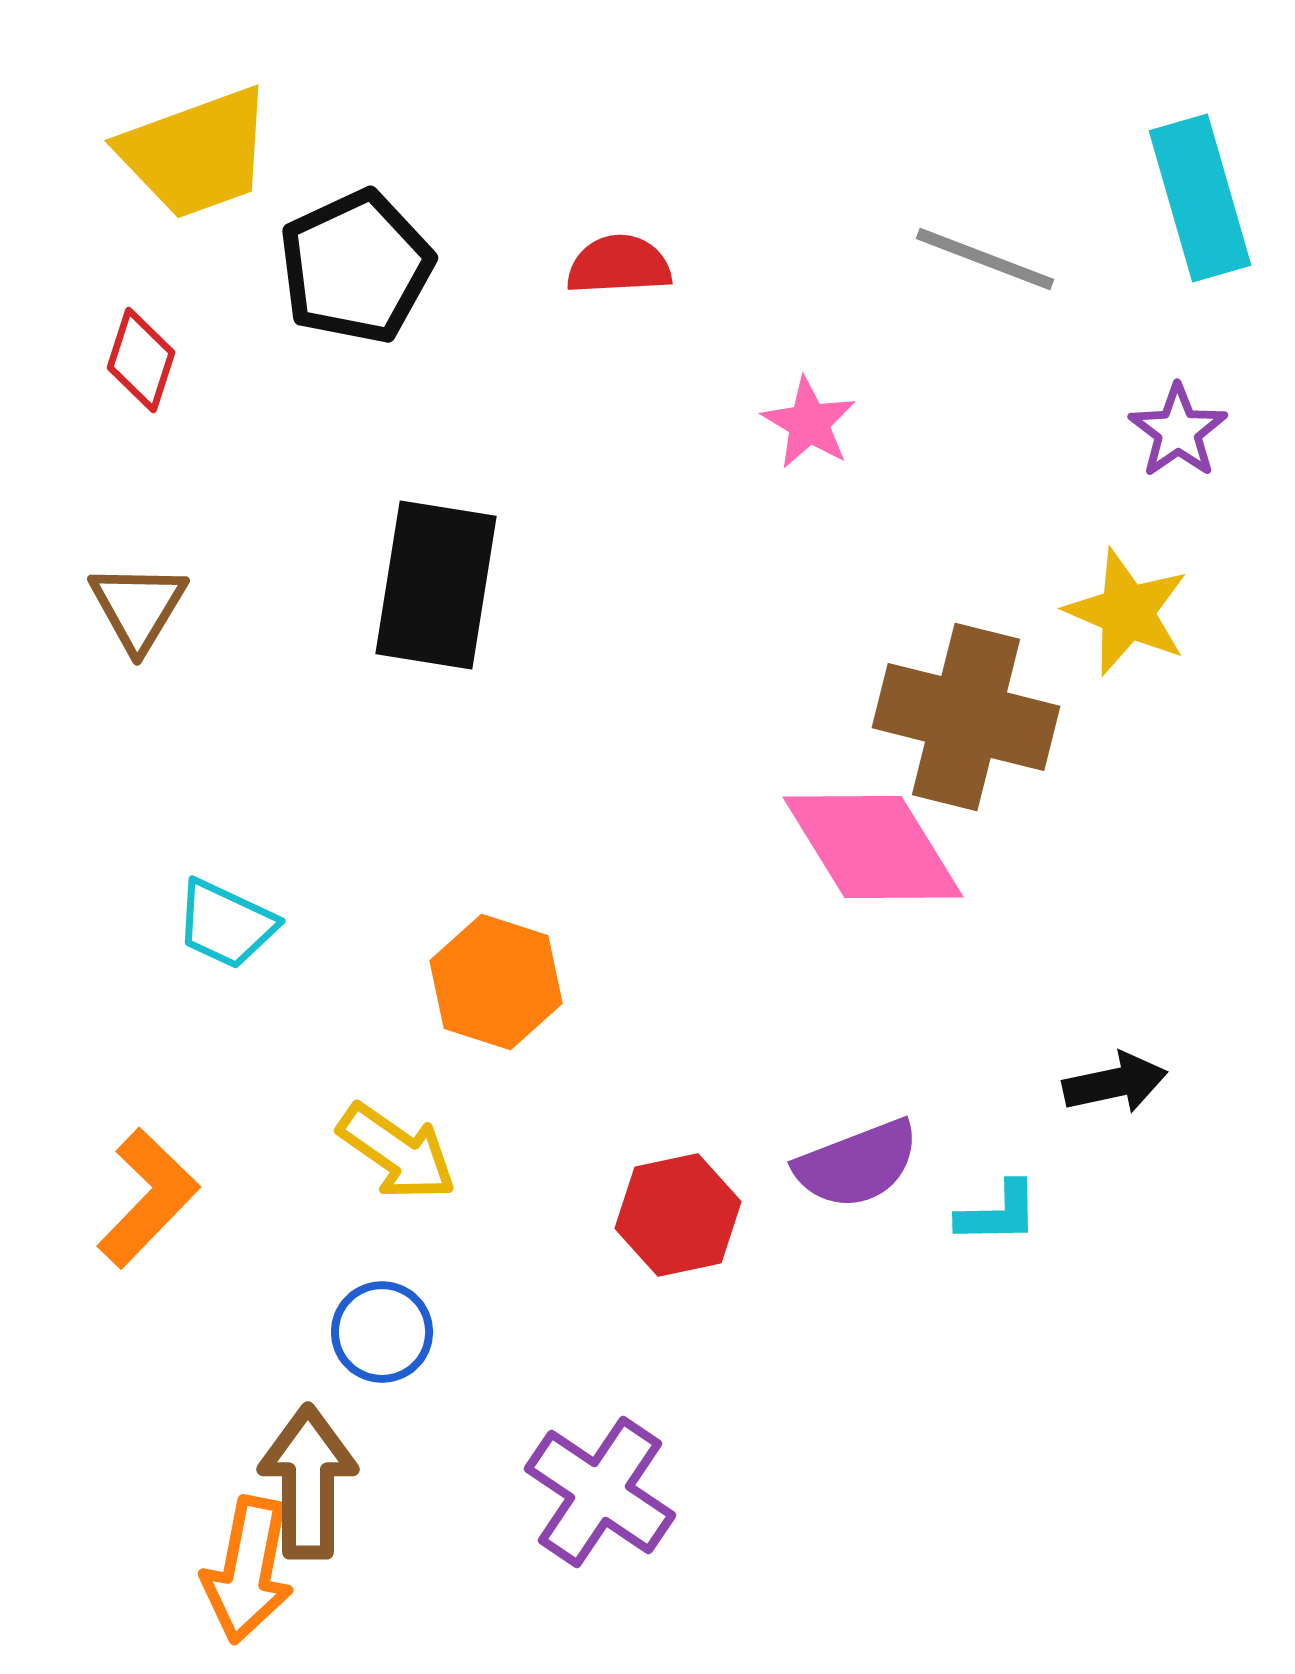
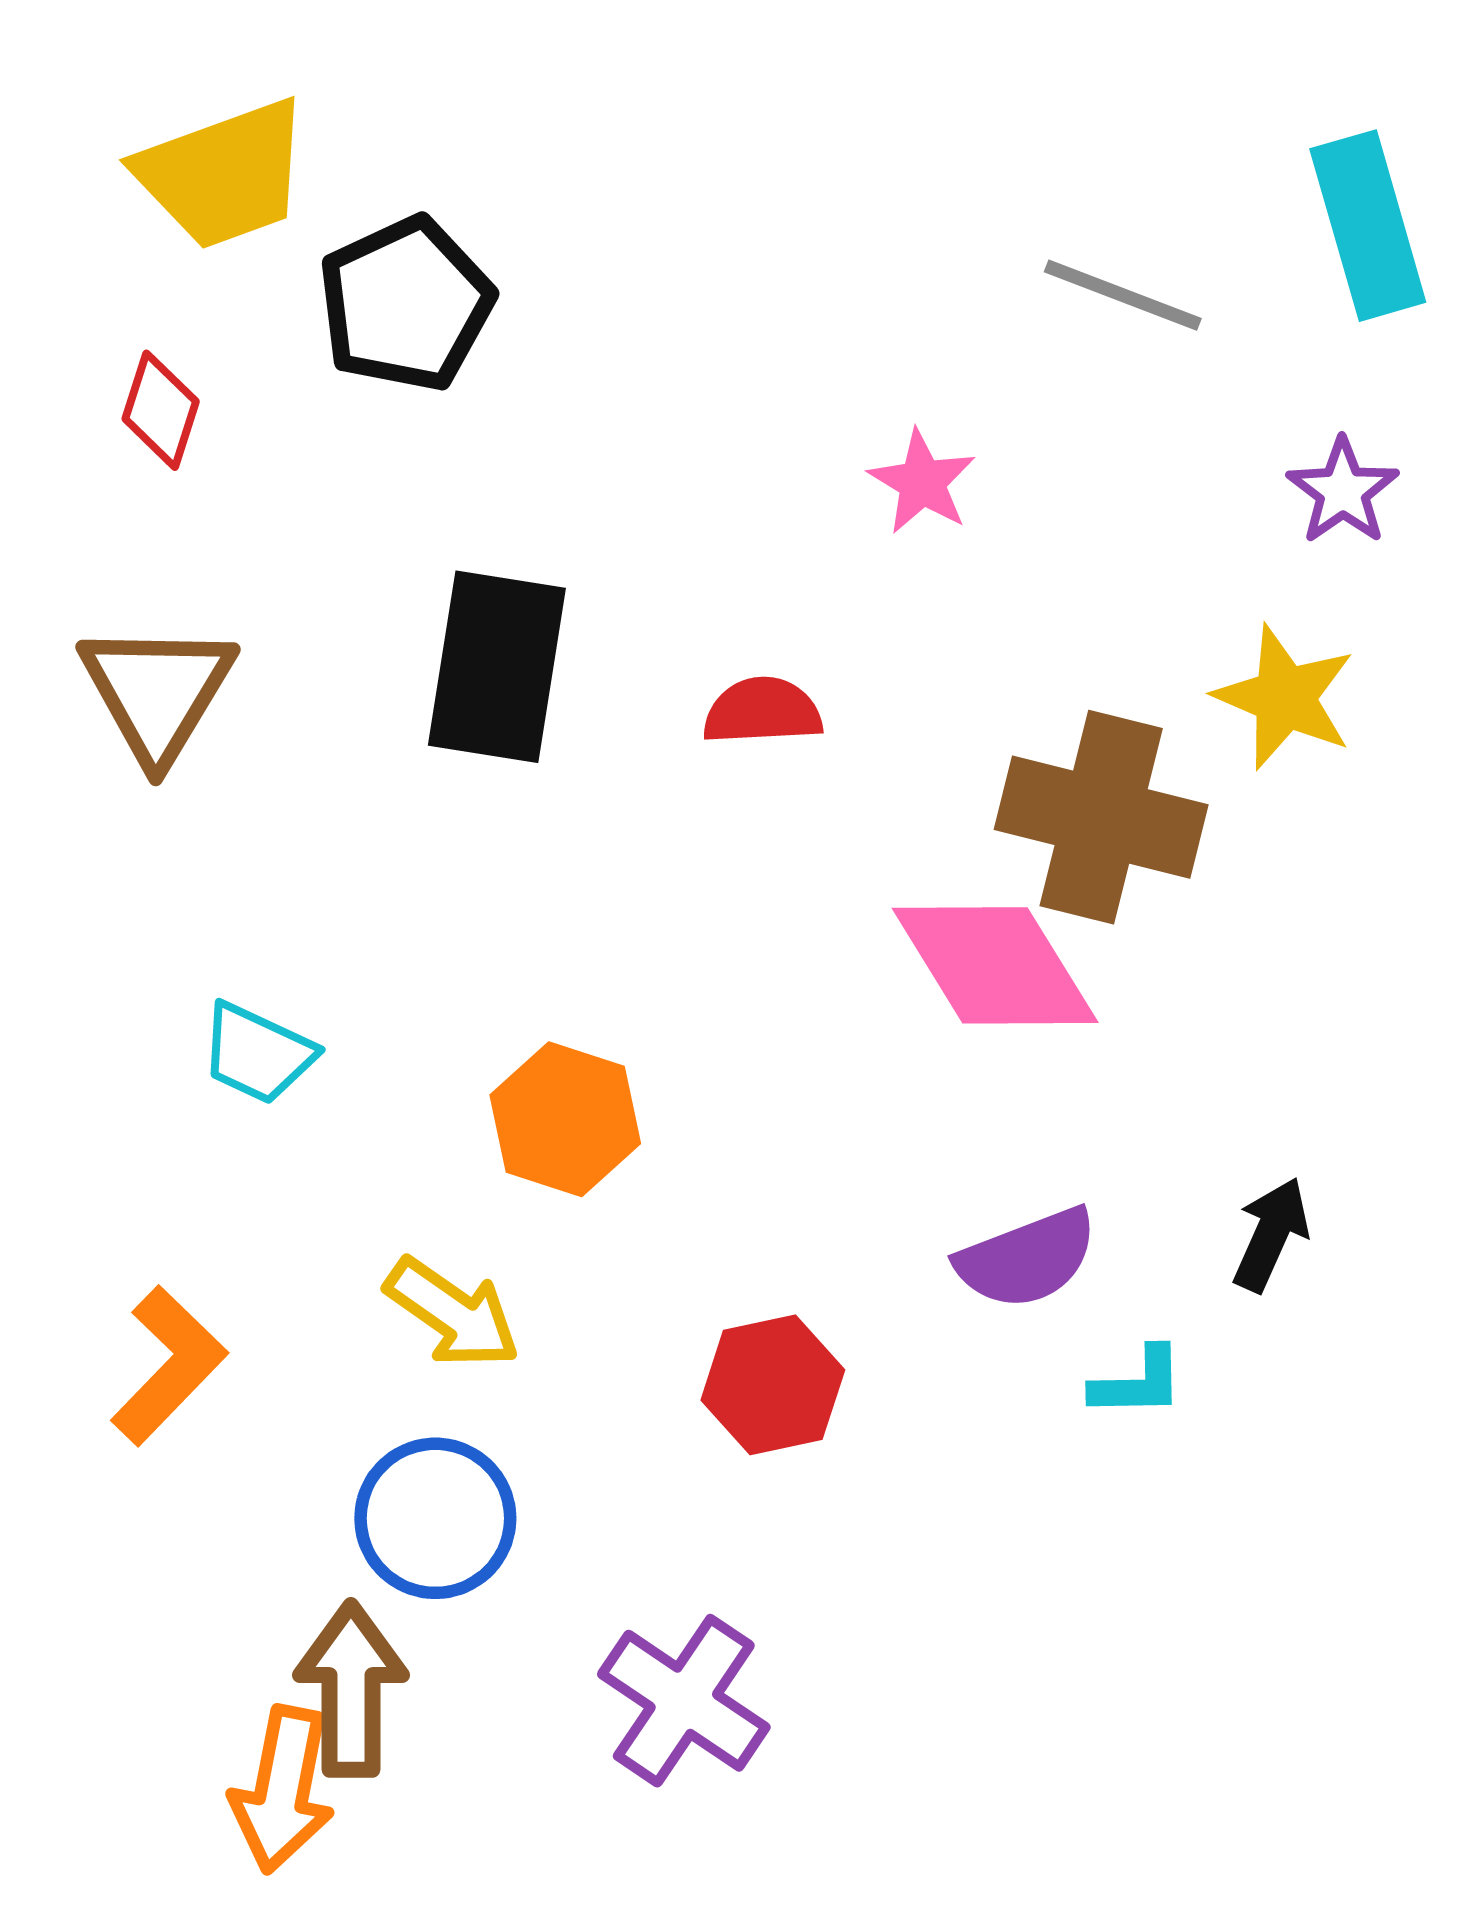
red semicircle: (619, 265) -> (763, 711), moved
brown triangle: (138, 607) -> (157, 692), size x1.4
black arrow: (1115, 1083) -> (1271, 1234), turned -54
purple semicircle: (857, 1164) -> (1027, 1258), moved
blue circle: (382, 1332) -> (435, 1518), size x1.4

